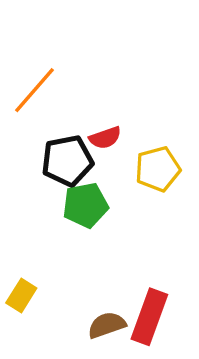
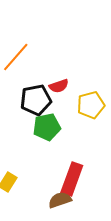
red rectangle: (149, 317) -> (72, 179), moved

